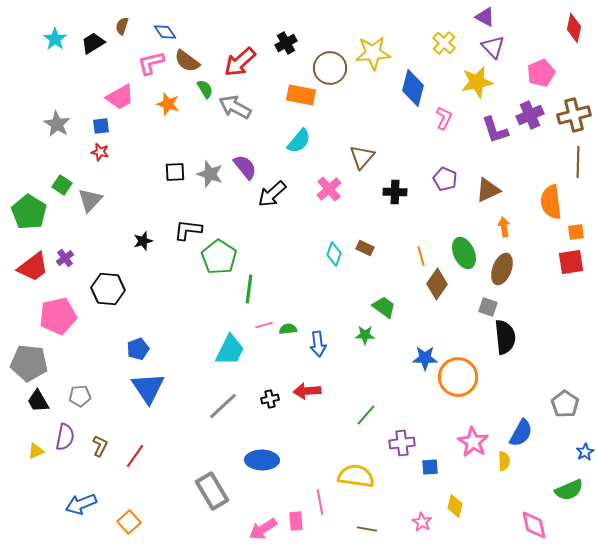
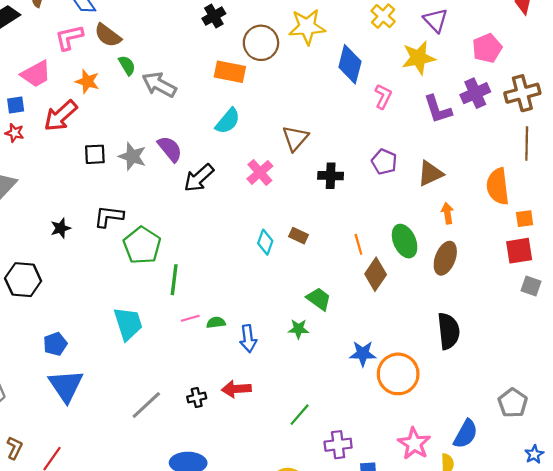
red arrow: (240, 62) -> (61, 116), moved
gray square: (488, 307) -> (531, 286), moved
cyan trapezoid: (230, 350) -> (128, 324), moved, turned -44

